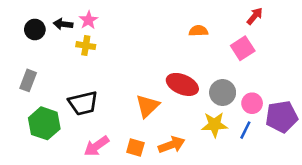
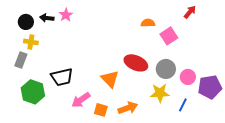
yellow cross: (86, 46) -> (31, 42), moved
pink square: (243, 48) -> (169, 36), moved
orange triangle: (147, 106) -> (110, 79), turned -30
blue line: (245, 130) -> (183, 105), moved
pink arrow: (97, 146) -> (81, 100), moved

